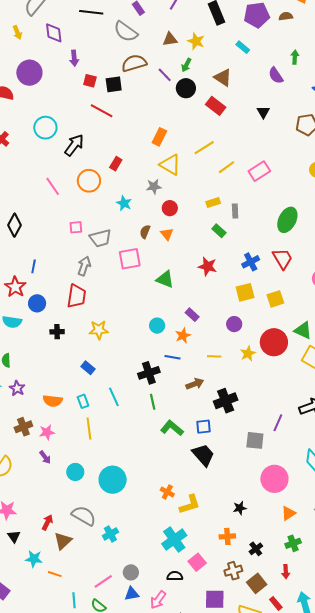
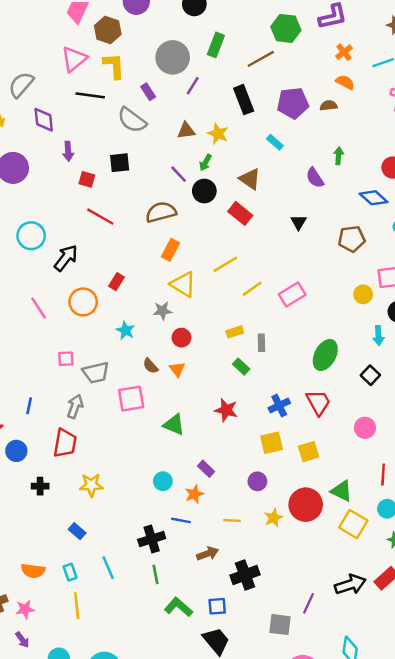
brown semicircle: (134, 63) -> (161, 212), moved
black square: (114, 84) -> (120, 163), moved
brown semicircle: (145, 232) -> (150, 366), turned -64
blue line: (34, 266) -> (29, 406), moved

